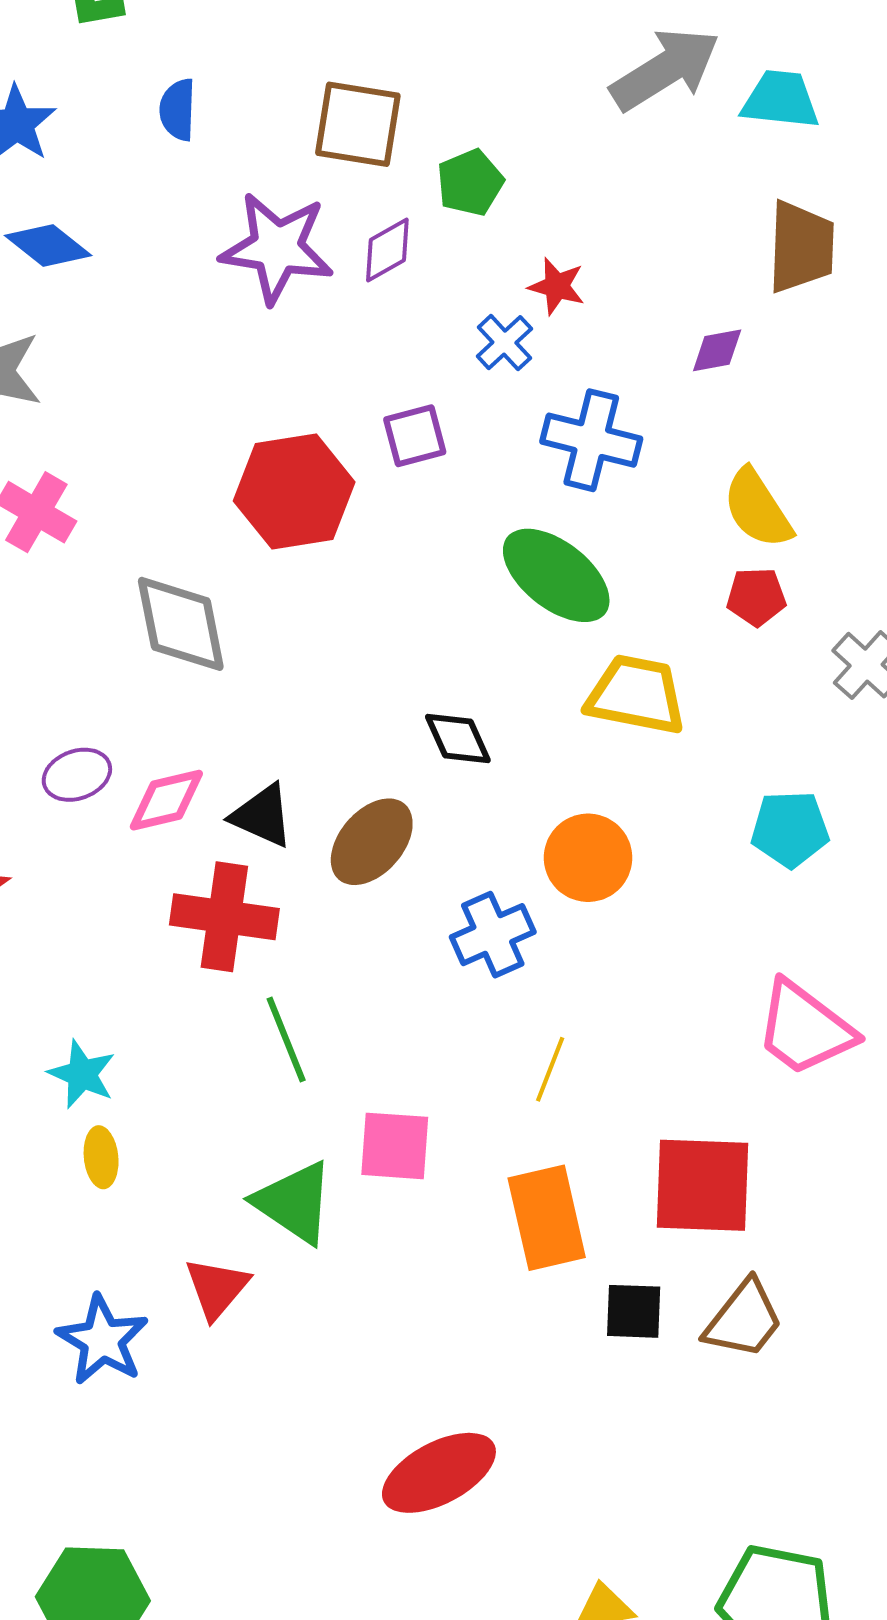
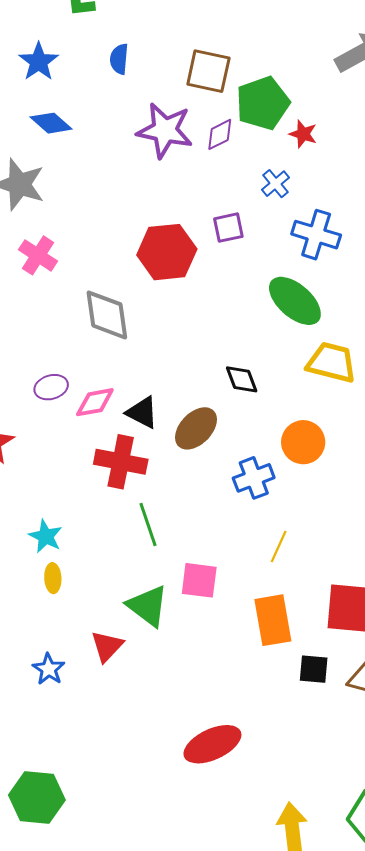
green pentagon: (470, 183) -> (263, 103), size x1.6
red star: (557, 286) -> (303, 134), moved
blue star: (102, 1340) -> (49, 669), size x0.7

